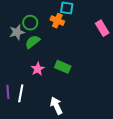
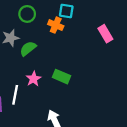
green circle: (30, 23) -> (27, 14), moved
white line: (21, 93) -> (15, 95), moved

